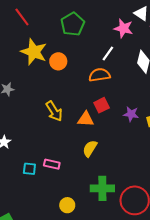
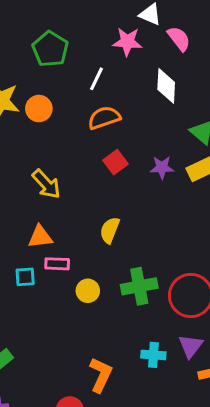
white line: (108, 53) -> (97, 79), moved
orange triangle: (86, 119) -> (40, 237), moved
yellow circle: (67, 205) -> (88, 291), moved

